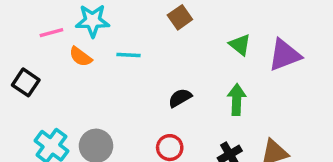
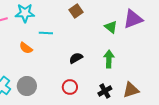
purple triangle: (285, 55) -> (133, 19), moved
orange semicircle: (81, 57) -> (26, 48), moved

